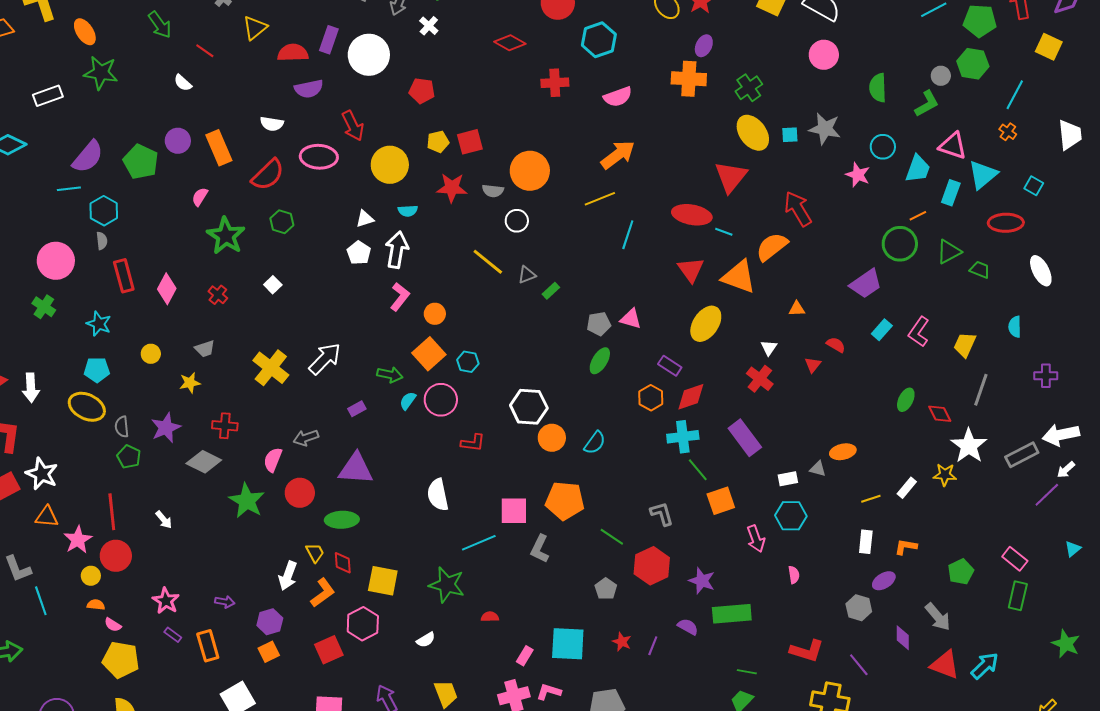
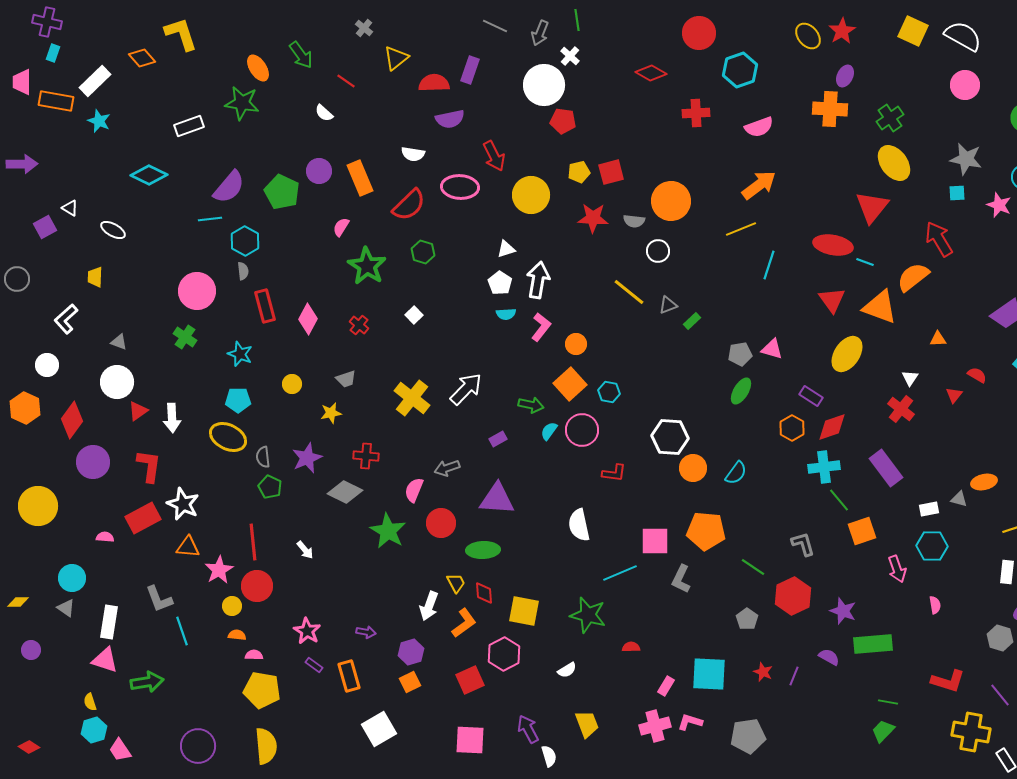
orange ellipse: (85, 32) -> (258, 68), moved
white circle: (369, 55) -> (544, 85), moved
cyan square: (790, 135) -> (957, 193), moved
cyan semicircle: (408, 211) -> (506, 314), moved
pink semicircle: (113, 625) -> (254, 655), turned 150

